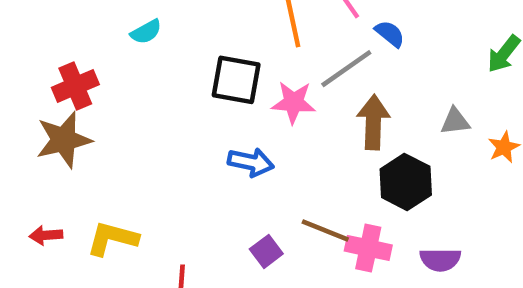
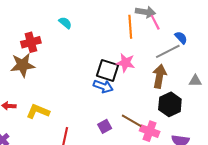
cyan semicircle: (146, 32) -> (65, 23), turned -120
blue semicircle: (390, 34) -> (181, 38), moved
gray line: (346, 69) -> (168, 51), moved
black square: (236, 80) -> (107, 70), moved

